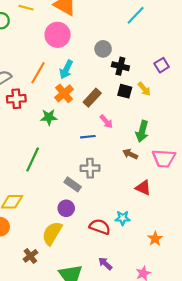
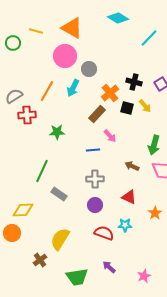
cyan line: (136, 15) -> (149, 38), moved
gray circle: (103, 49) -> (89, 69), moved
black cross: (120, 66) -> (134, 82), moved
orange cross: (64, 93) -> (110, 93), moved
green arrow: (142, 131) -> (154, 145), moved
gray rectangle: (73, 184) -> (59, 194), moved
red triangle: (143, 188) -> (129, 197), moved
purple circle: (66, 208) -> (95, 205), moved
orange star: (155, 239) -> (155, 213), moved

